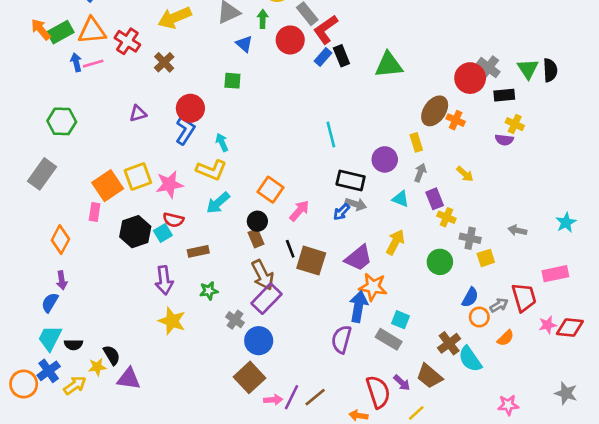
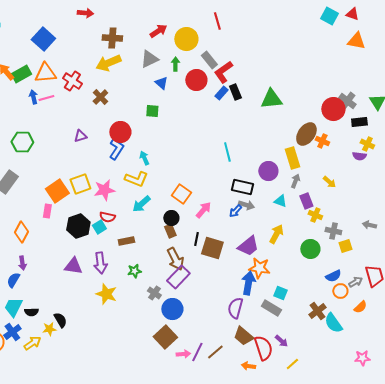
yellow rectangle: (416, 142) -> (292, 158), size x1.5
black line: (290, 249) -> (196, 239), turned 32
blue semicircle: (470, 297) -> (333, 276), turned 35
brown trapezoid: (429, 376) -> (243, 336), moved
purple triangle: (129, 379) -> (73, 266), moved

